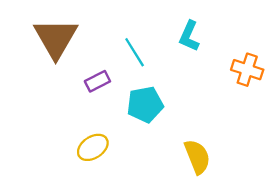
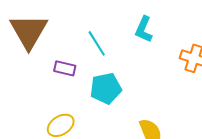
purple rectangle: (97, 81) -> (65, 68), turned 40

